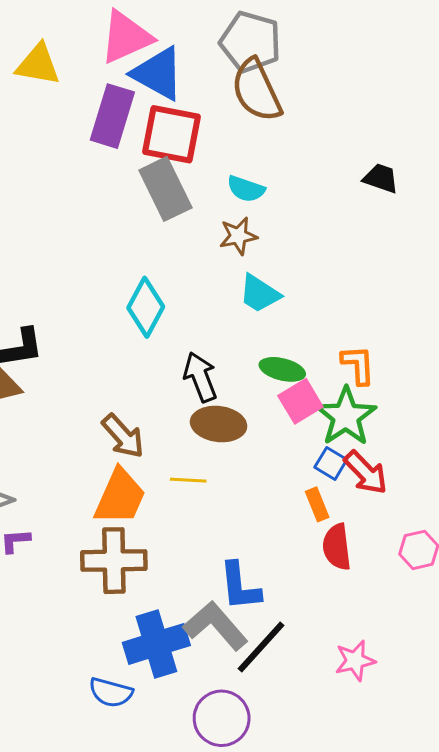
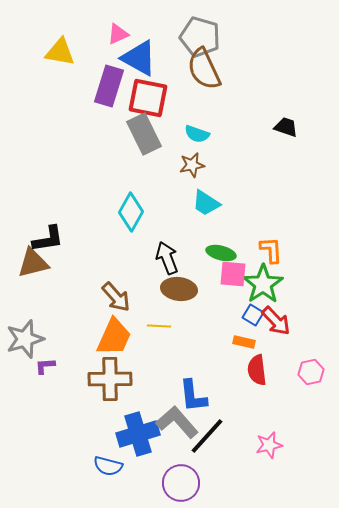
pink triangle: (126, 37) -> (118, 34), size x0.6
pink square: (300, 401) -> (233, 274), turned 36
orange rectangle: (317, 504) -> (244, 342), turned -55

